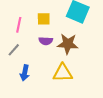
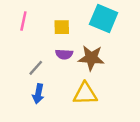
pink line: (19, 25) -> (23, 21), moved
gray line: (14, 50) -> (36, 68), moved

